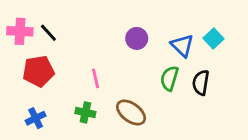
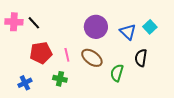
purple circle: (137, 38) -> (96, 27), size x1.5
red pentagon: (38, 71) -> (41, 53), moved
green semicircle: (169, 78) -> (117, 73), moved
brown ellipse: (131, 112) -> (92, 58), moved

